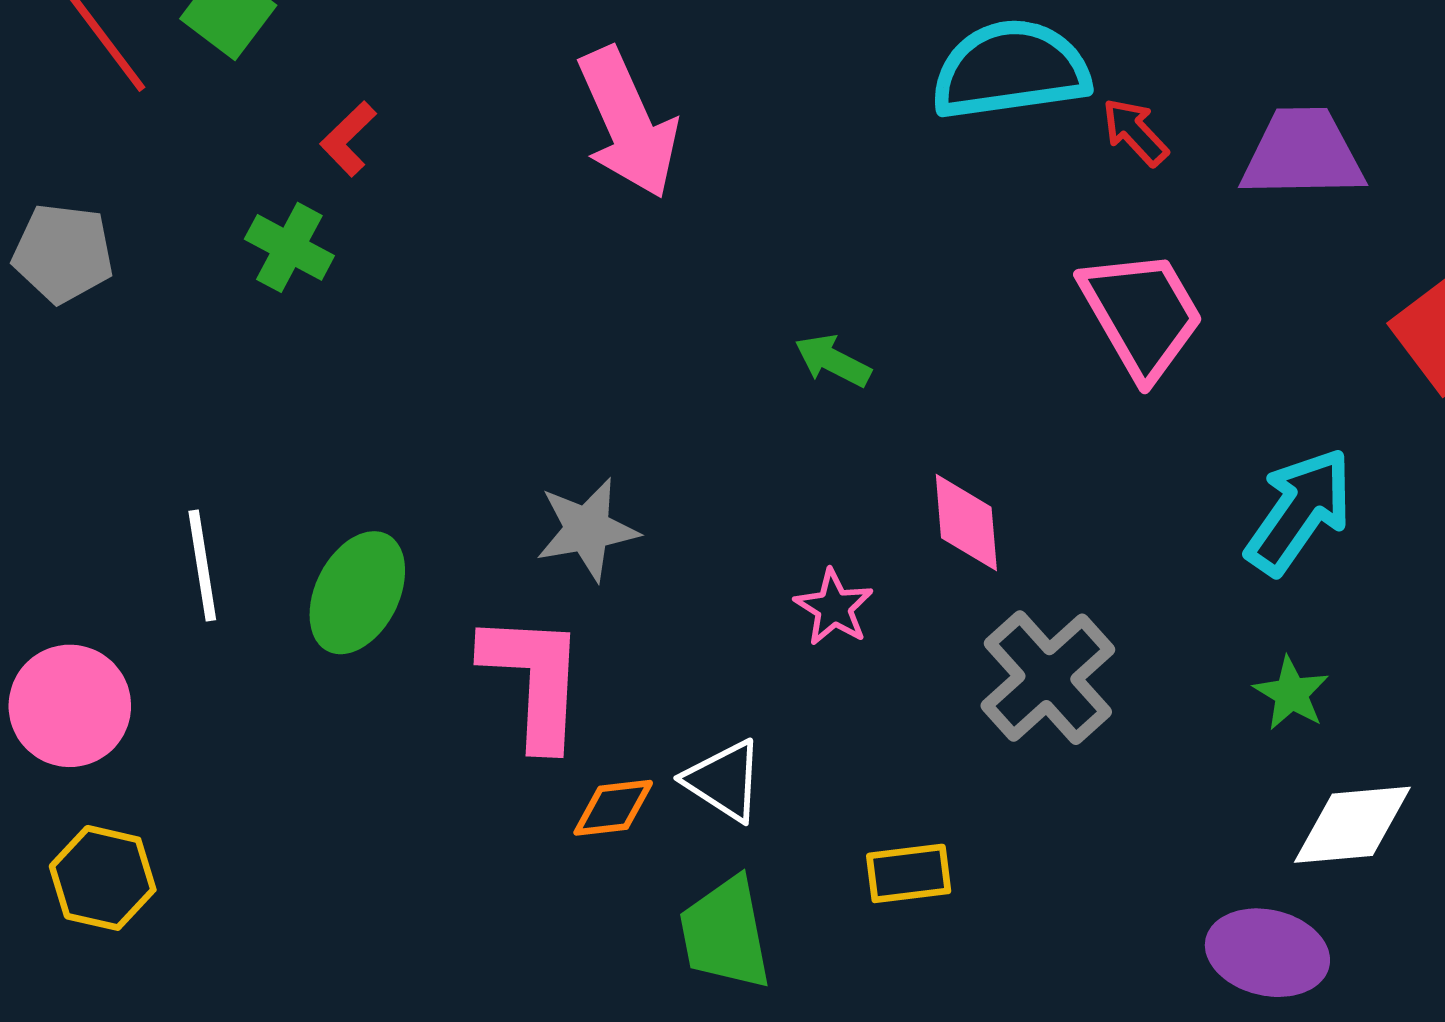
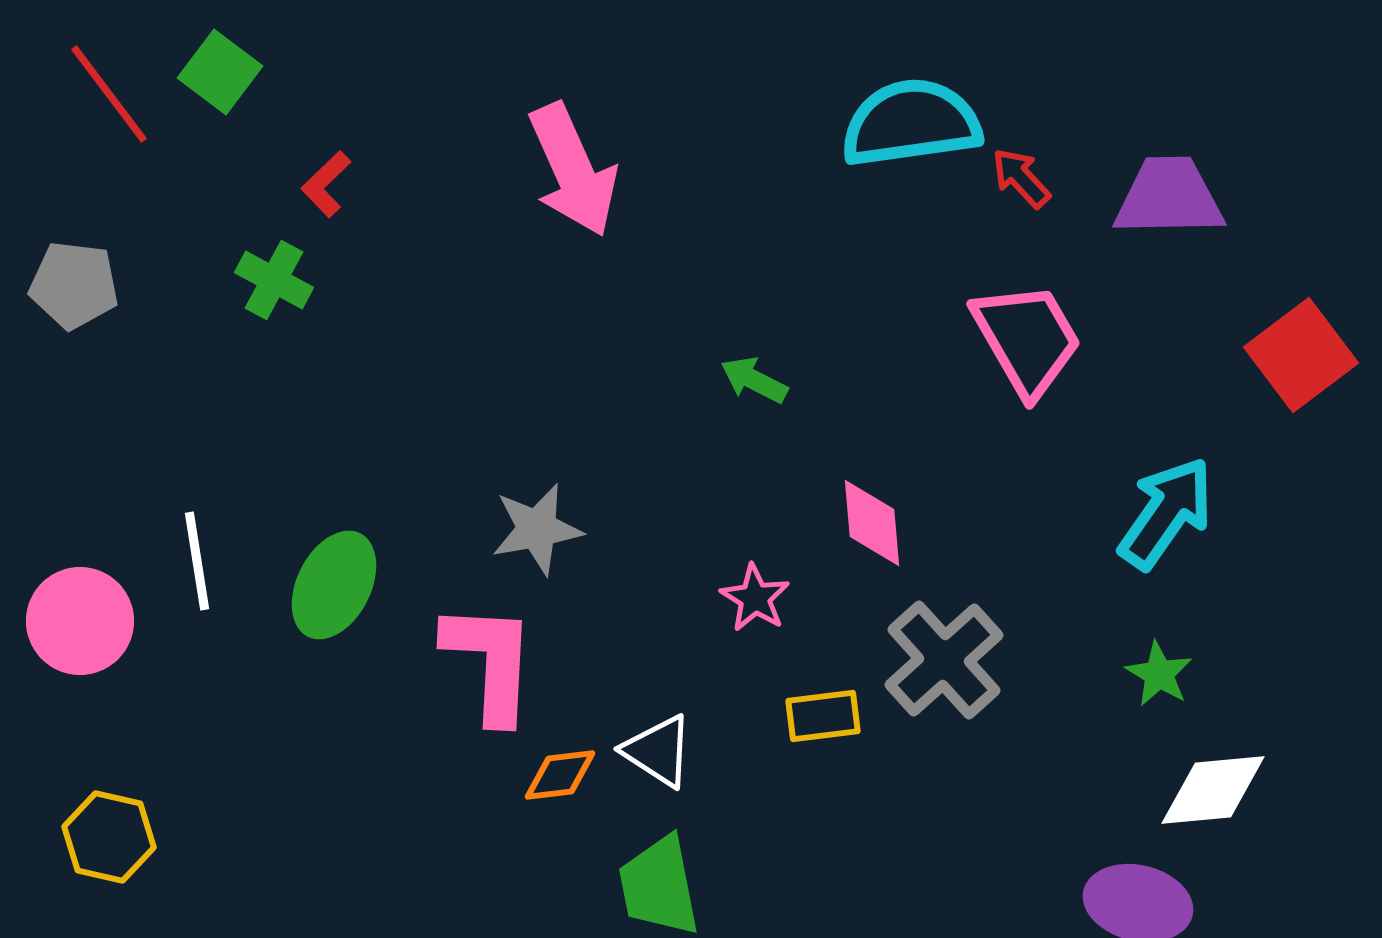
pink circle: (70, 706) -> (80, 621), moved
yellow rectangle: (909, 873) -> (823, 716), moved

